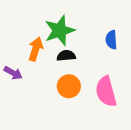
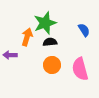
blue semicircle: (111, 40) -> (84, 30), turned 152
purple arrow: (13, 73) -> (10, 55), turned 152

